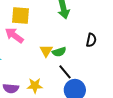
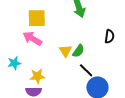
green semicircle: (59, 52) -> (78, 51), turned -32
yellow star: (35, 86) -> (37, 76), moved

